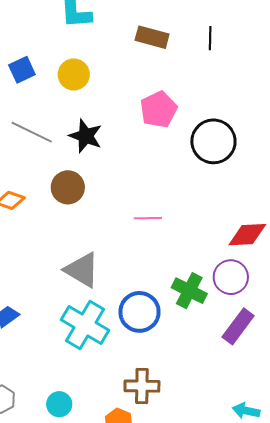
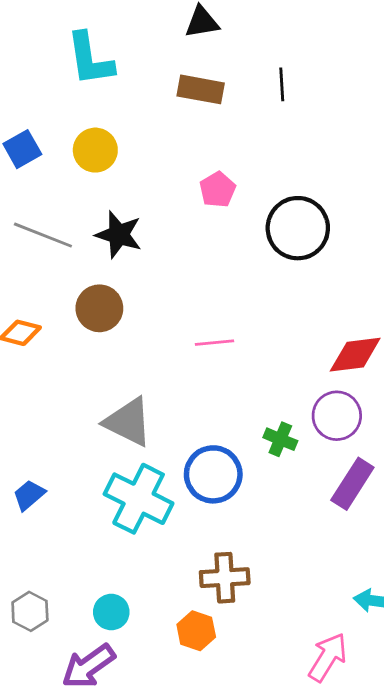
pink pentagon: (159, 109) -> (218, 190), size x0.7
green cross: (189, 291) -> (280, 439), size x0.7

